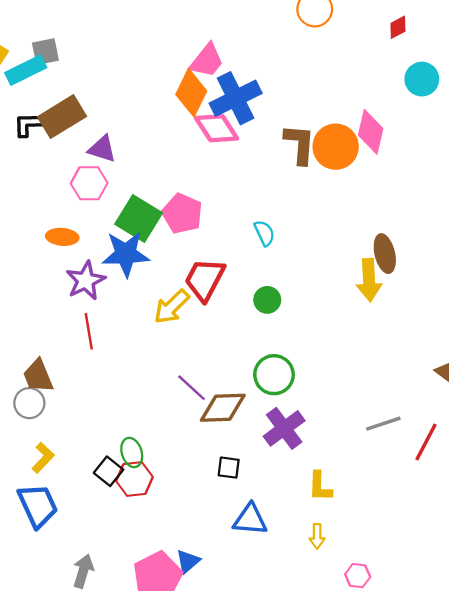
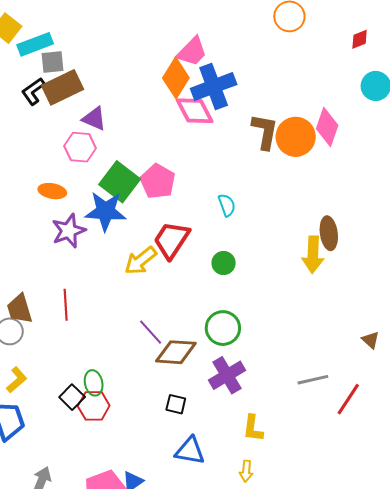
gray square: (45, 52) -> (52, 62), moved
black L-shape: (29, 124) -> (33, 91), turned -40
red line: (89, 331) -> (66, 305), moved

